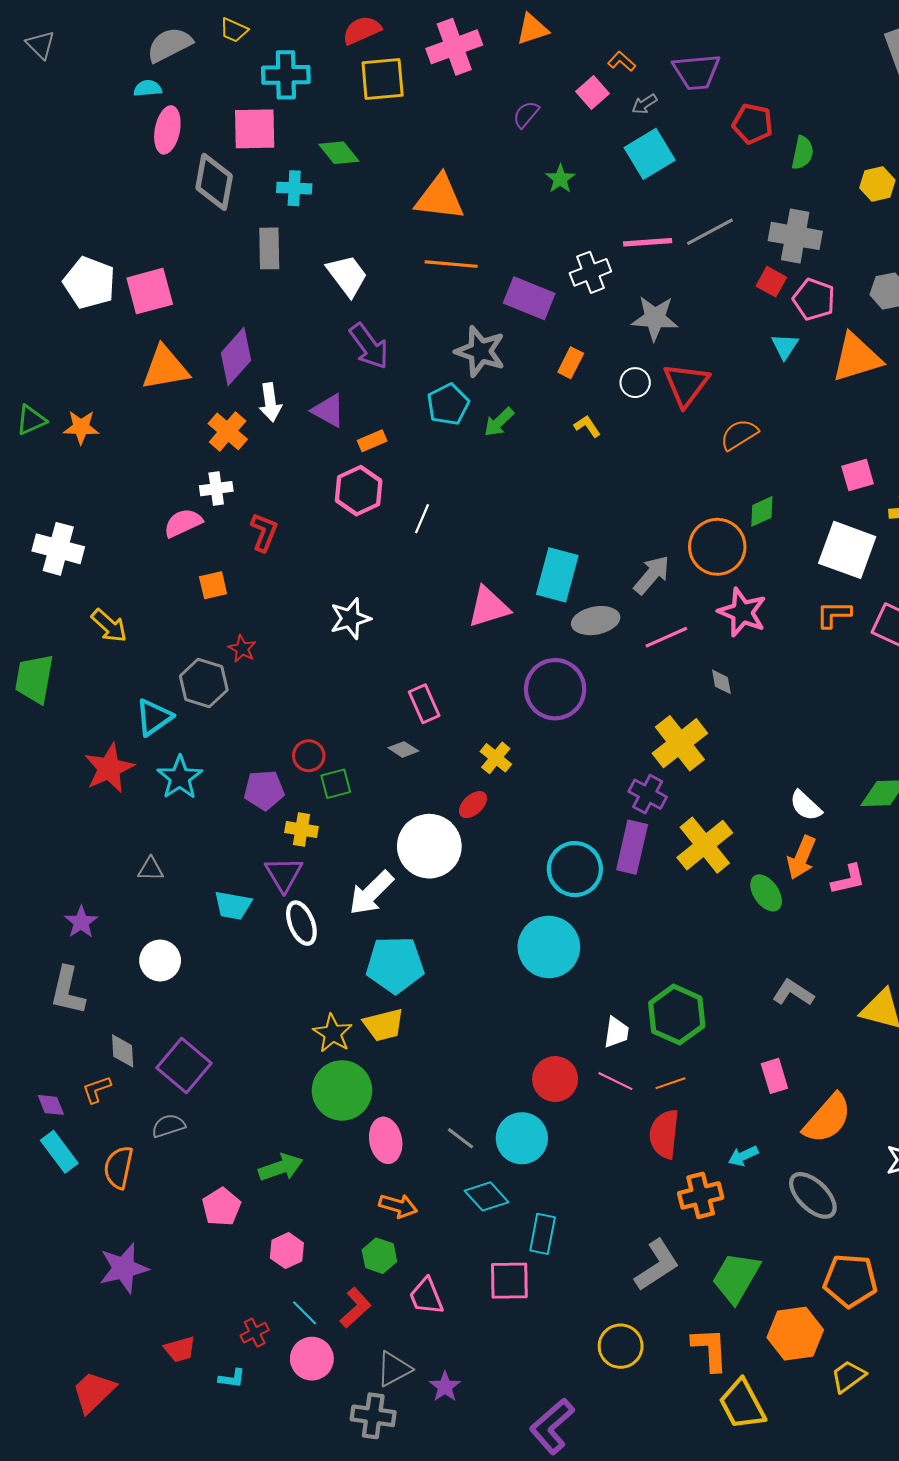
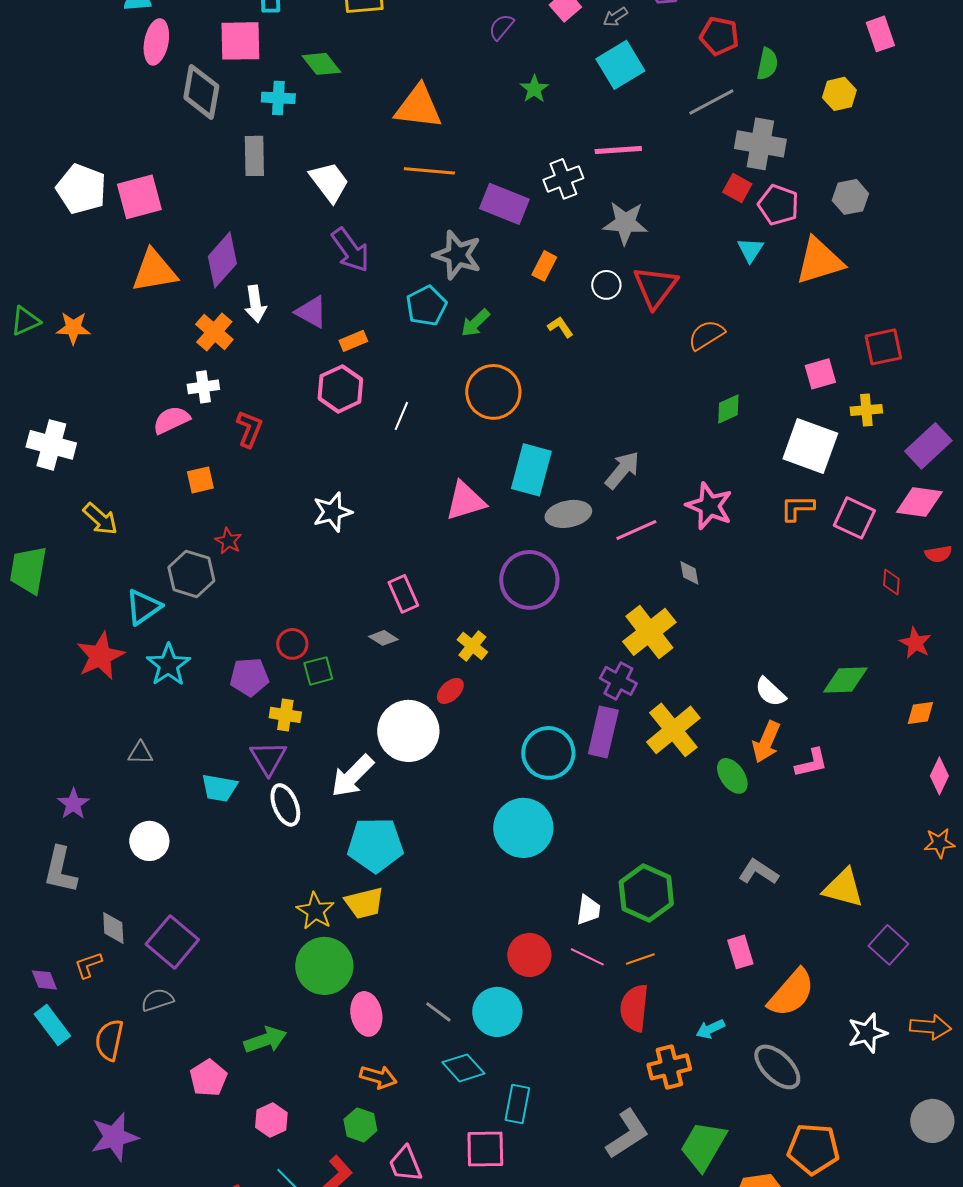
gray line: (710, 232) -> (711, 102), moved
orange circle: (717, 547) -> (493, 392), moved

